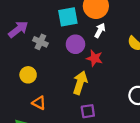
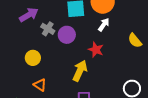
purple circle: (75, 44) -> (67, 35), moved

